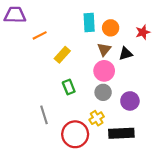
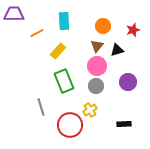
cyan rectangle: (89, 23) -> (64, 21), moved
green rectangle: (69, 87) -> (64, 81), size x1.6
purple circle: (130, 101) -> (128, 82), moved
black rectangle: (121, 133) -> (124, 124), moved, size x0.6

